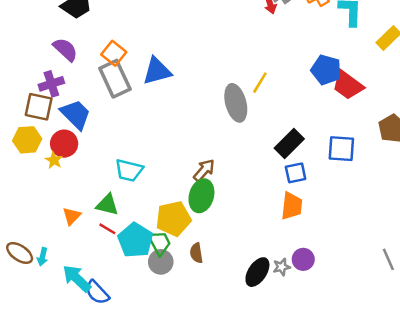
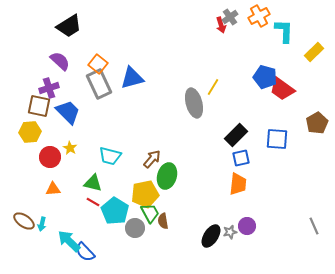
red circle: (64, 144) -> (50, 157), moved
yellow star: (54, 160) -> (70, 148), moved
brown arrow: (204, 170) -> (152, 159), moved
orange triangle: (72, 216) -> (53, 189), moved, turned 42
green trapezoid: (159, 243) -> (150, 213), moved

